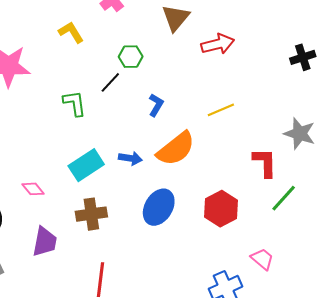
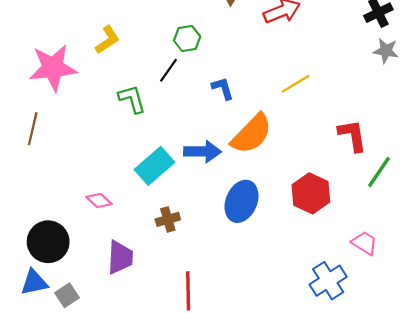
yellow L-shape: (71, 32) -> (107, 40), moved, turned 96
blue L-shape: (156, 105) -> (223, 88), turned -40
gray star: (300, 134) -> (386, 51), moved, size x0.7
blue arrow: (130, 158) -> (202, 152), size x1.4
brown cross: (91, 214) -> (168, 219), size x0.7

